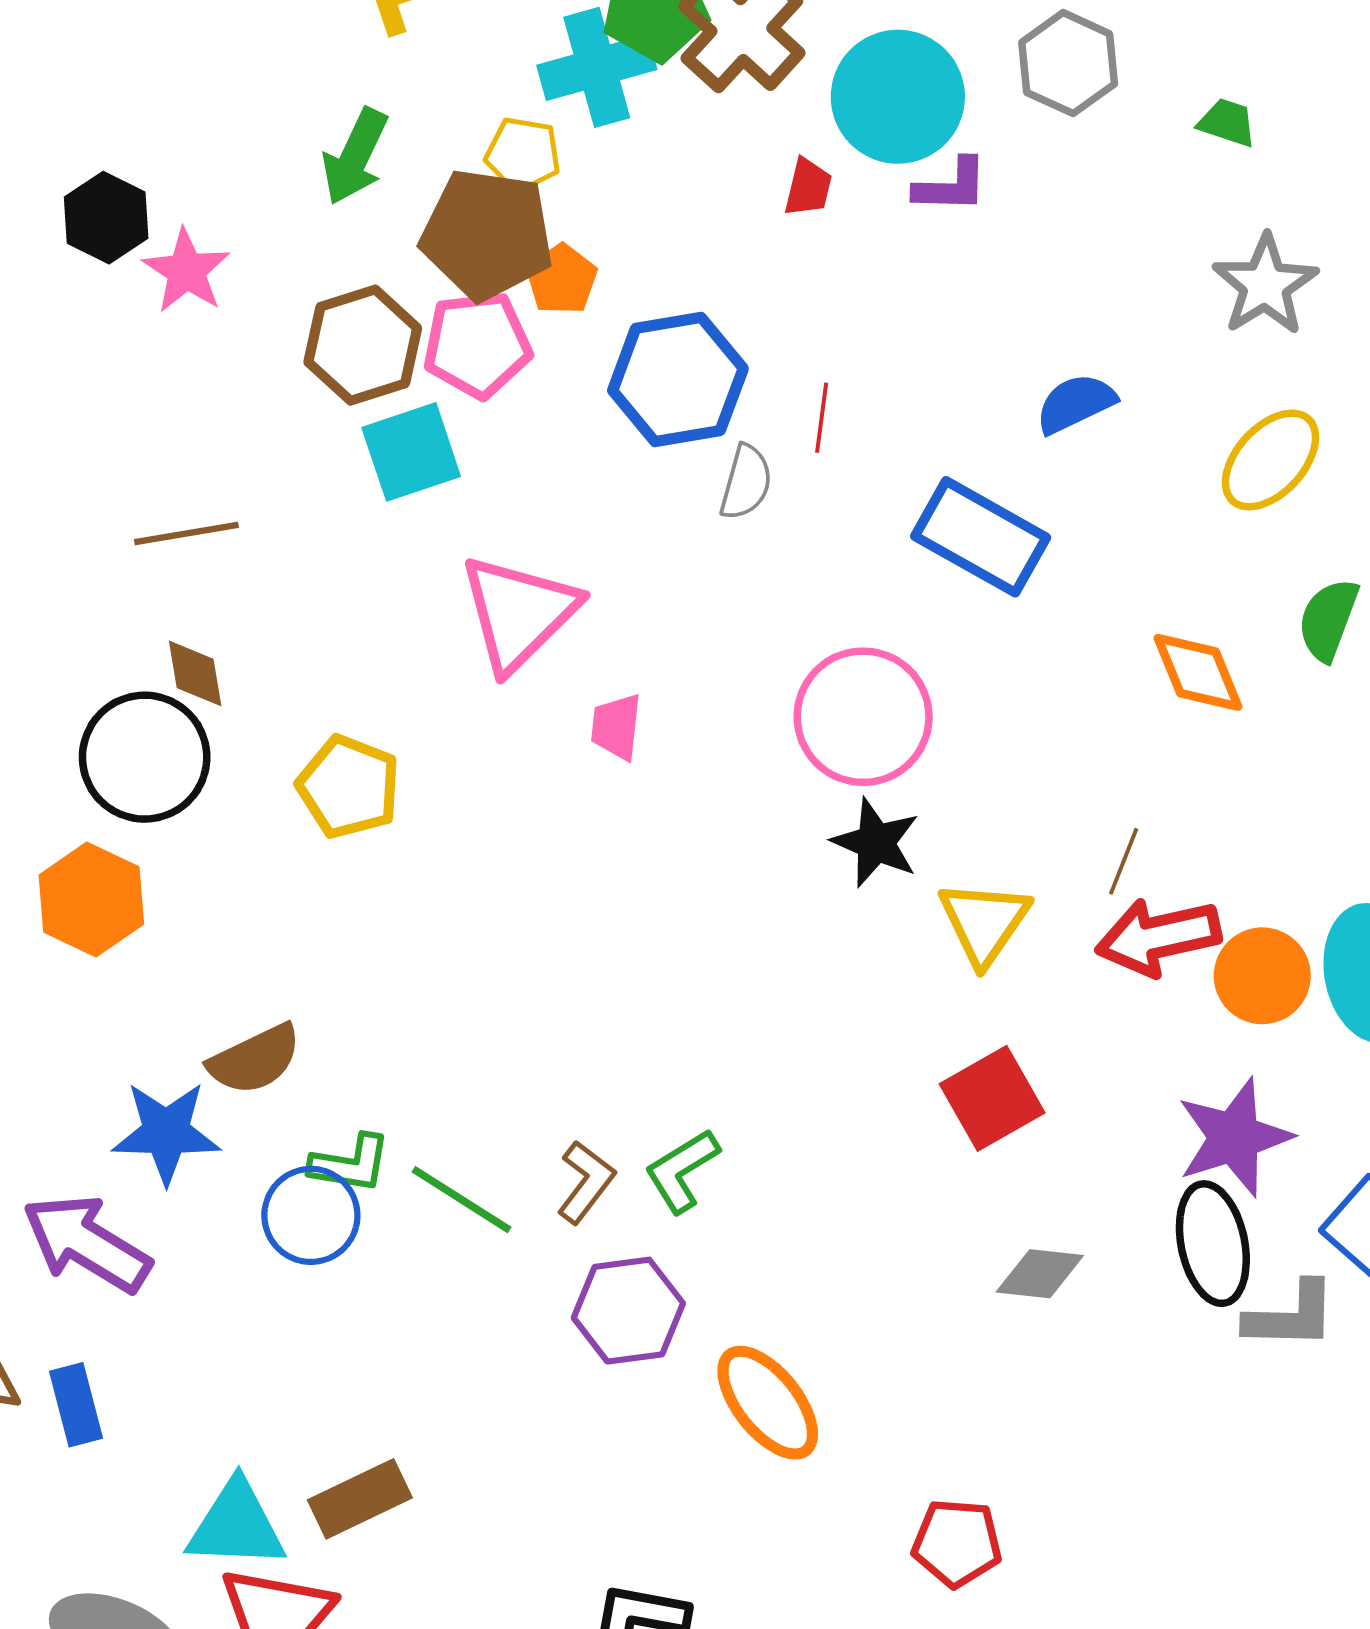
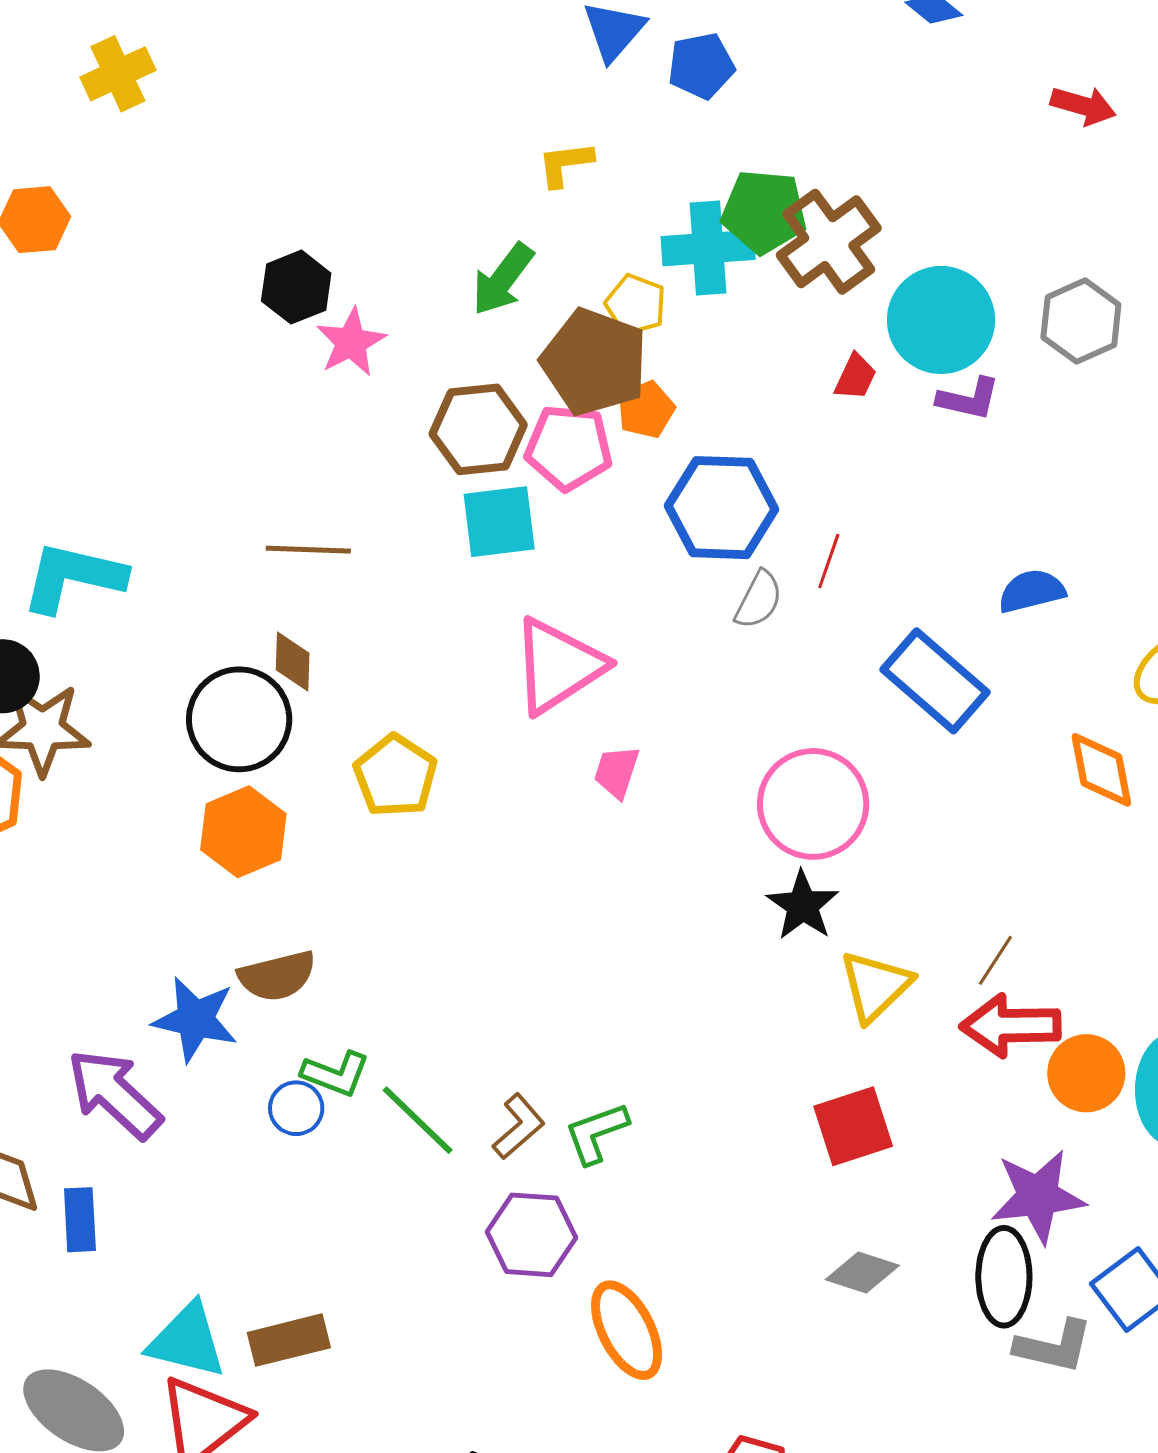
orange diamond: (1198, 672) -> (1101, 770), moved
orange hexagon: (91, 900) -> (243, 832), moved
blue circle: (311, 1215) -> (296, 1108), size x0.7

